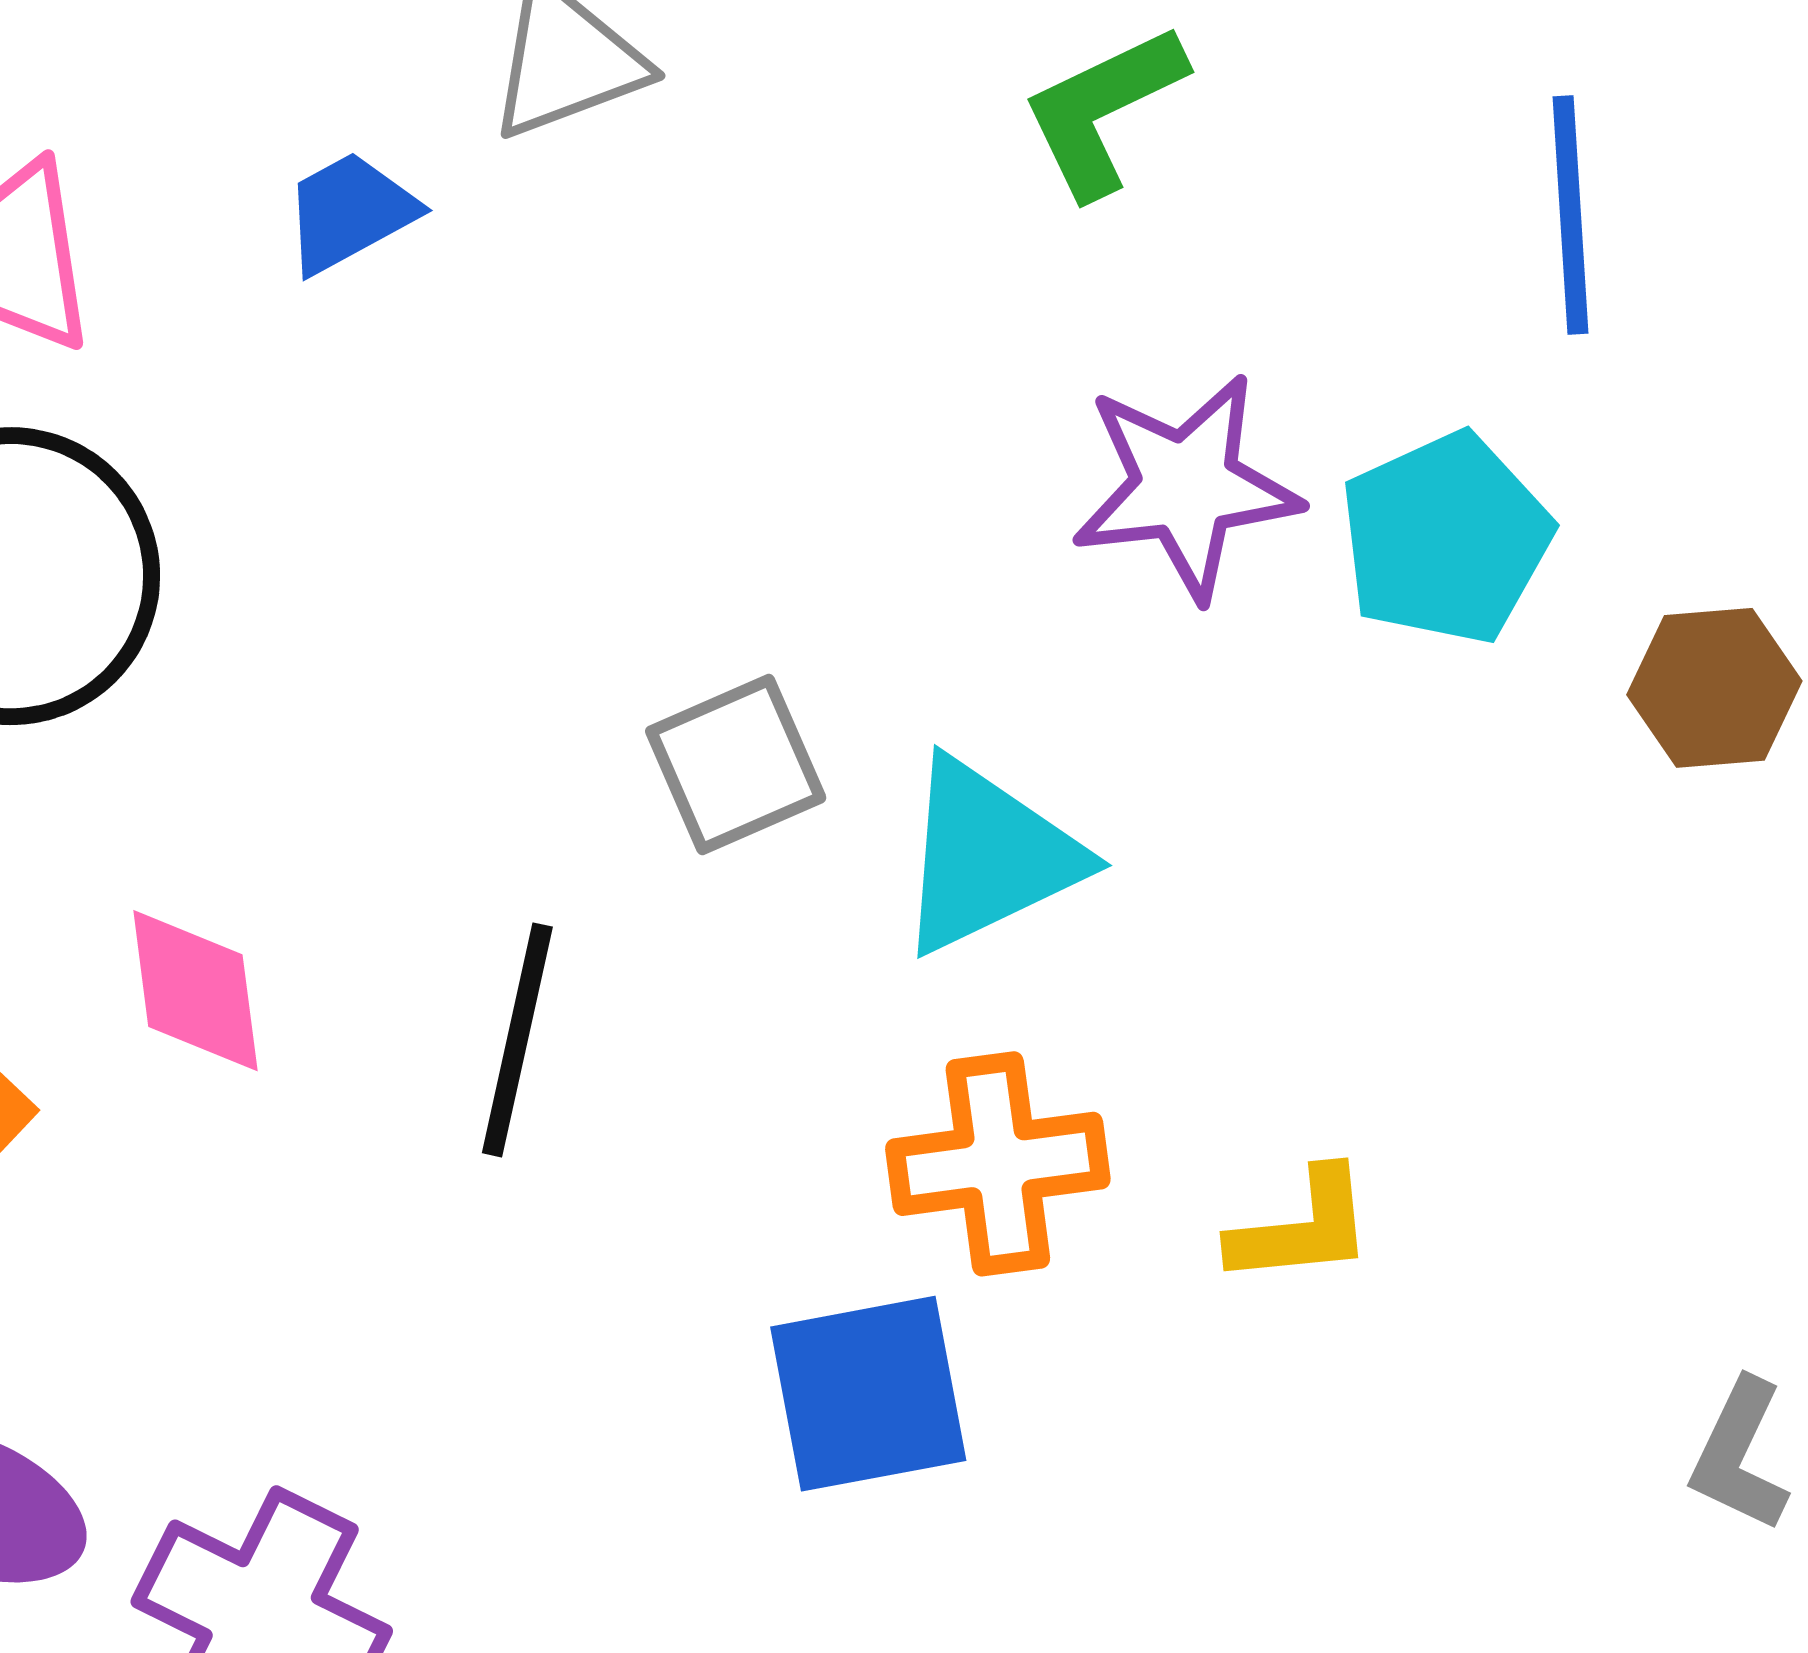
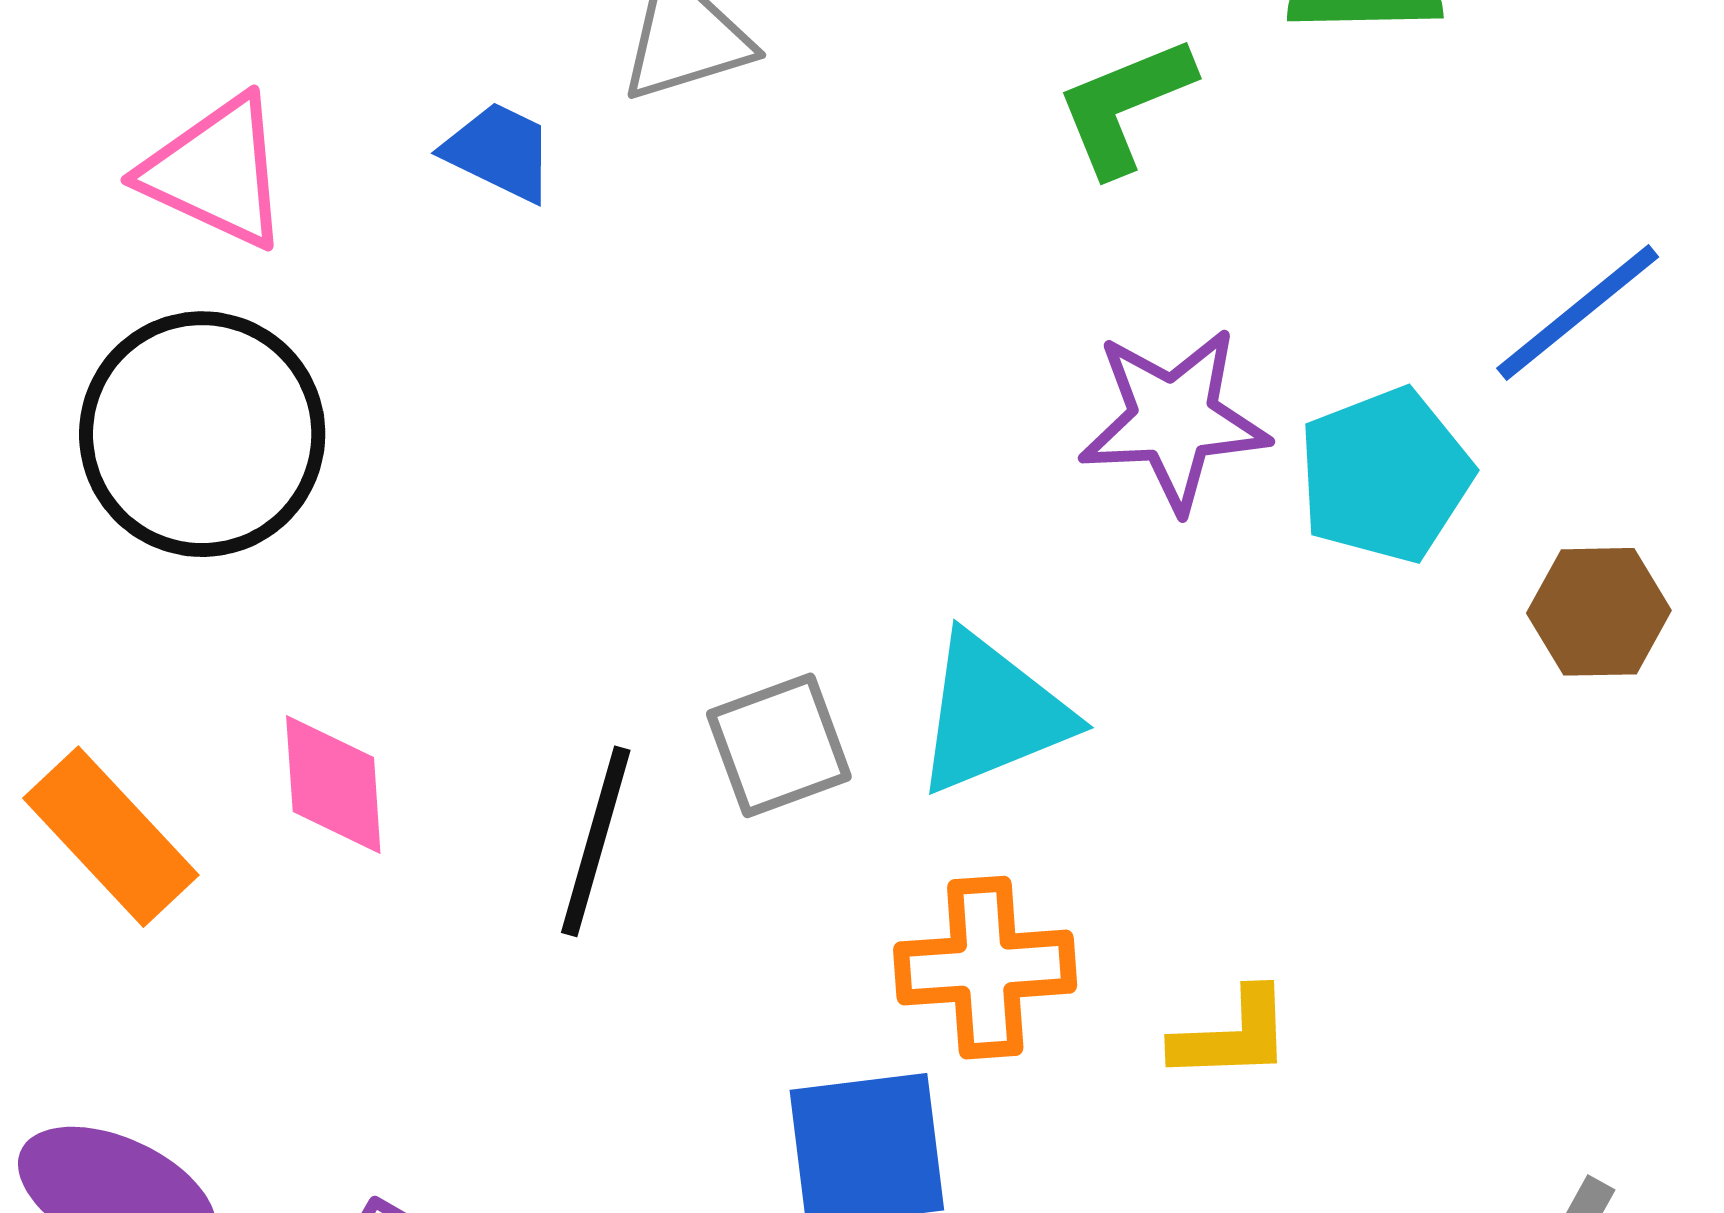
blue trapezoid: (350, 212) -> (499, 152), turned 51
blue line: (1571, 215) -> (1578, 313), moved, turned 51
gray square: (736, 764) -> (779, 745), moved

